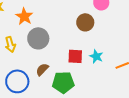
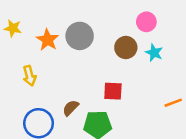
gray circle: (38, 38) -> (80, 36), moved
cyan star: (96, 56) -> (154, 53), moved

